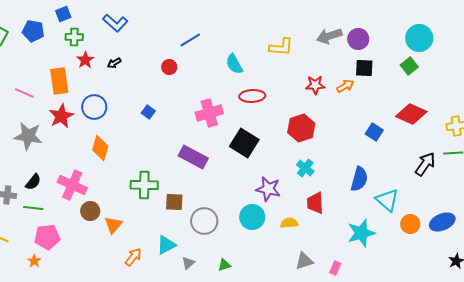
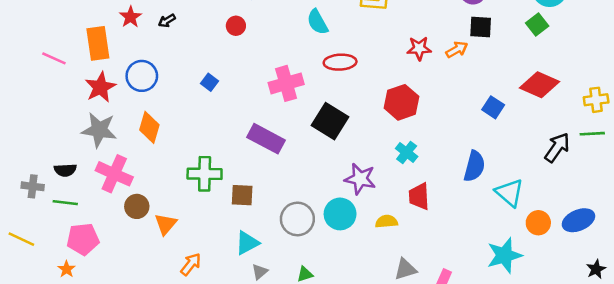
gray star: (28, 136) -> (99, 130), moved
black semicircle: (33, 182) -> (65, 170), turned 48
gray circle: (204, 221) -> (297, 219), moved
cyan star: (361, 233) -> (504, 255), moved
cyan triangle: (166, 245) -> (247, 243), moved

